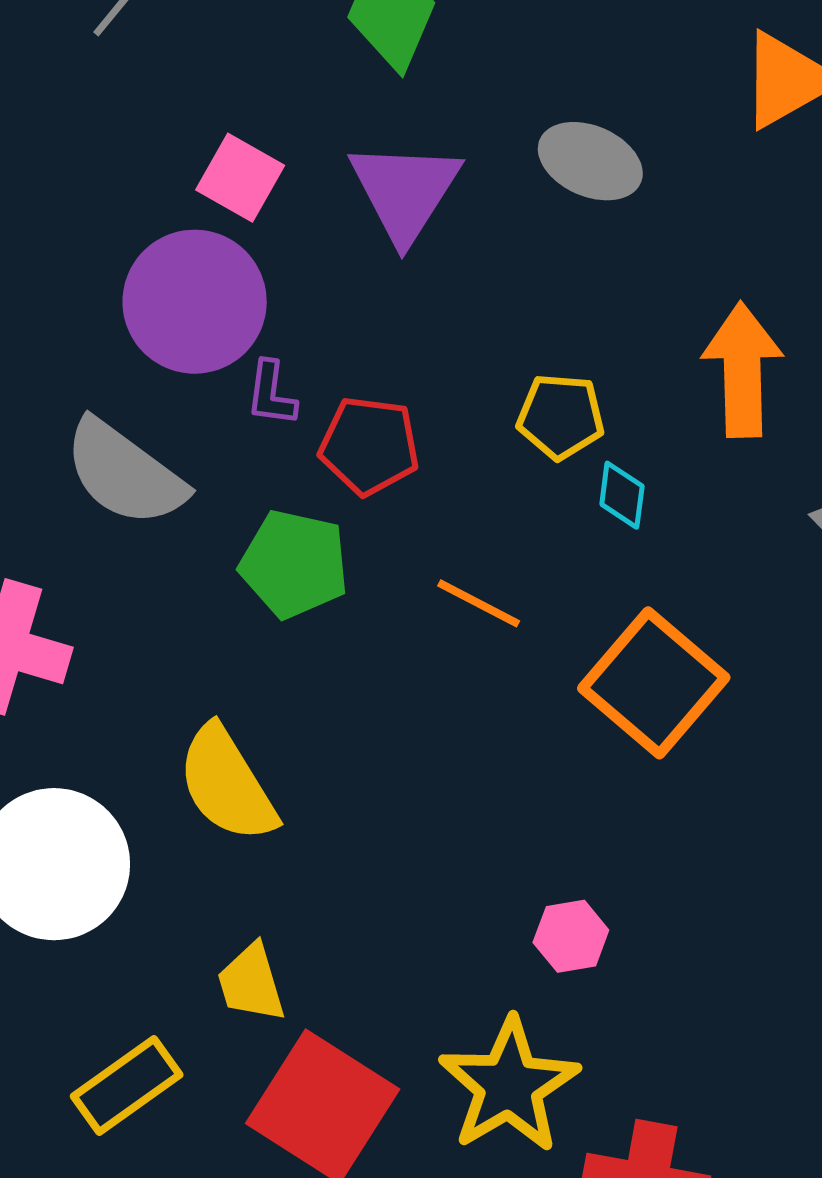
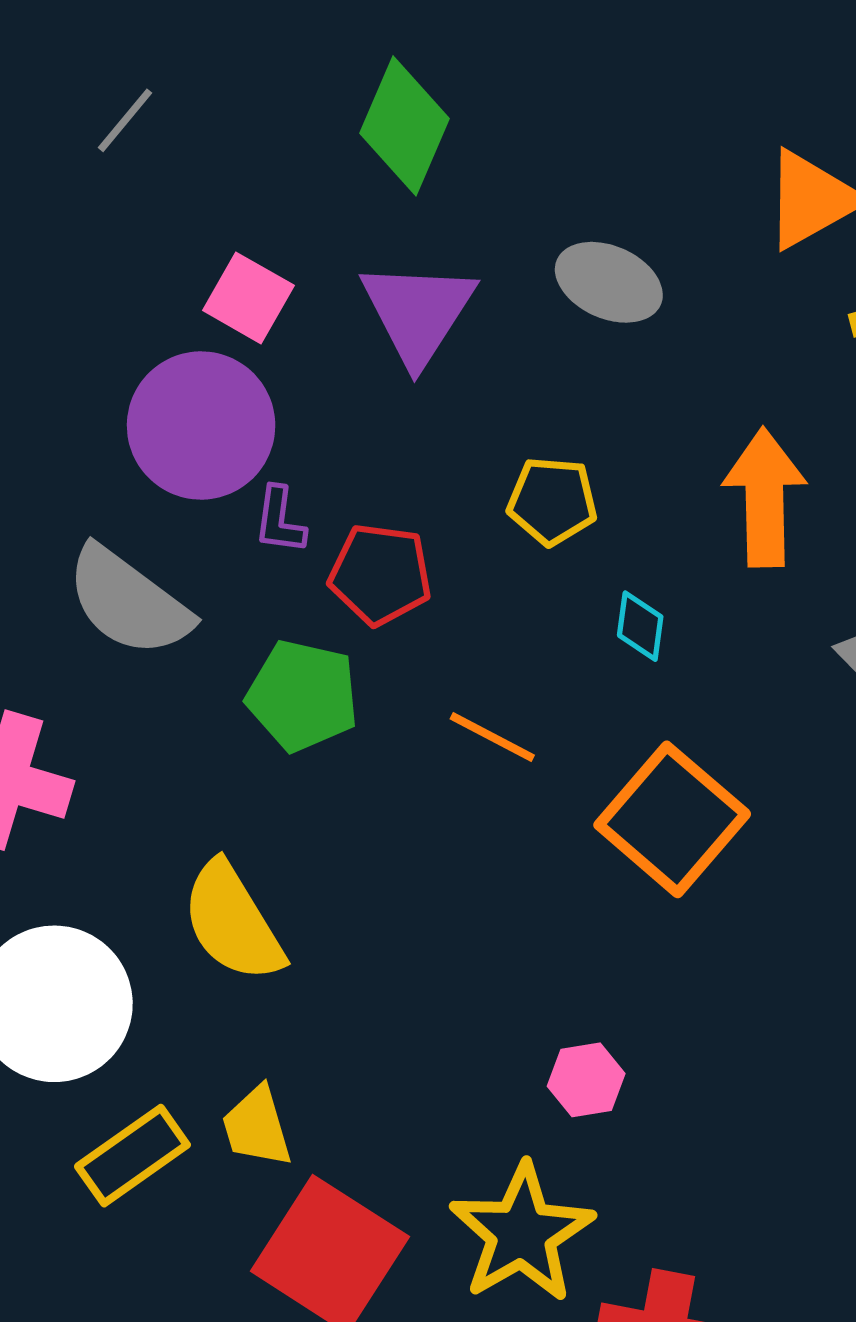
yellow pentagon: (561, 416) -> (552, 501), moved
yellow rectangle: (127, 1086) -> (132, 1156), moved

